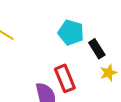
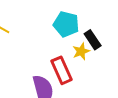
yellow star: (108, 73) -> (81, 51), moved

